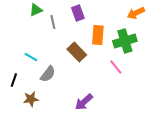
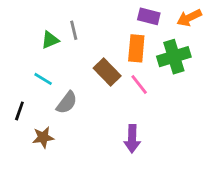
green triangle: (36, 10) -> (50, 40), moved
purple rectangle: (78, 13) -> (149, 16), moved, turned -56
pink line: (116, 67) -> (139, 84), moved
purple arrow: (84, 102) -> (132, 139), moved, turned -48

